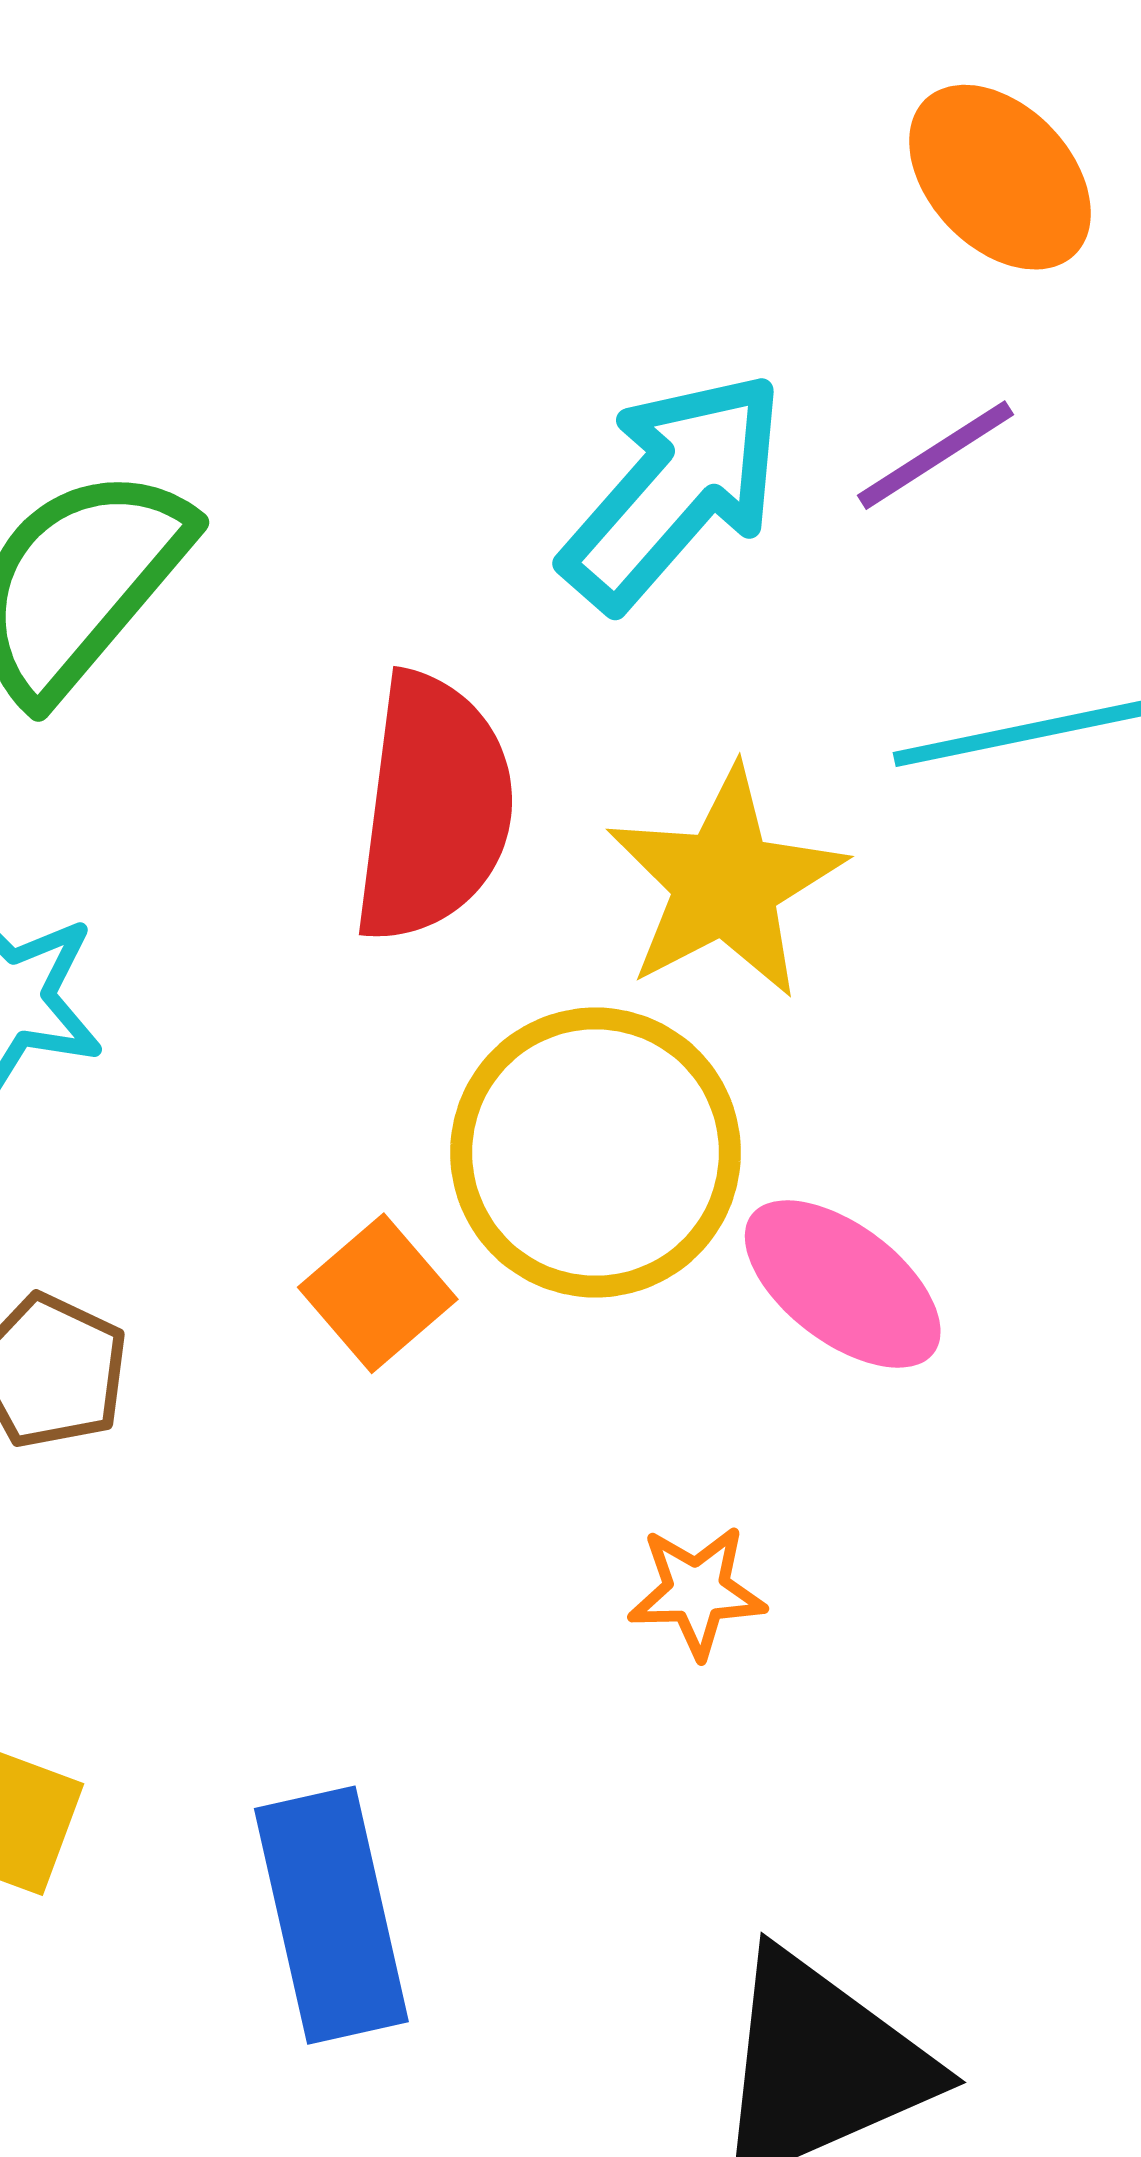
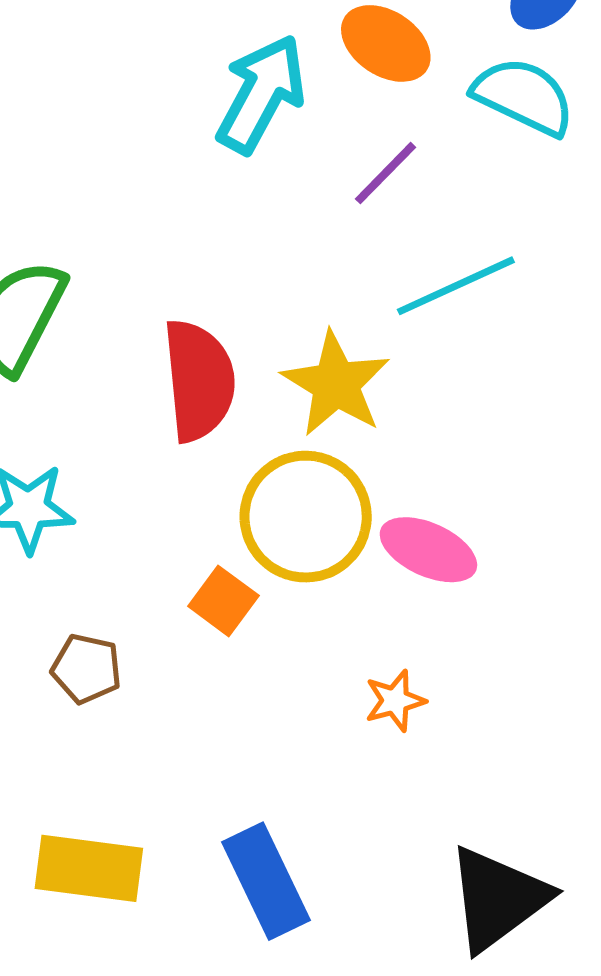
cyan arrow: (674, 490) -> (261, 94), moved

